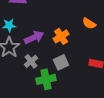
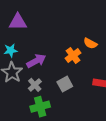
orange cross: (61, 36) -> (73, 56), moved
green cross: (46, 79) -> (40, 107), moved

